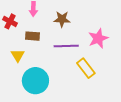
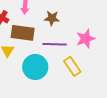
brown rectangle: (33, 36) -> (23, 33), size x1.6
cyan circle: (35, 81) -> (35, 67), moved

